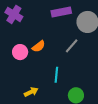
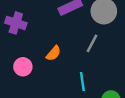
pink circle: (20, 52) -> (23, 67), moved

